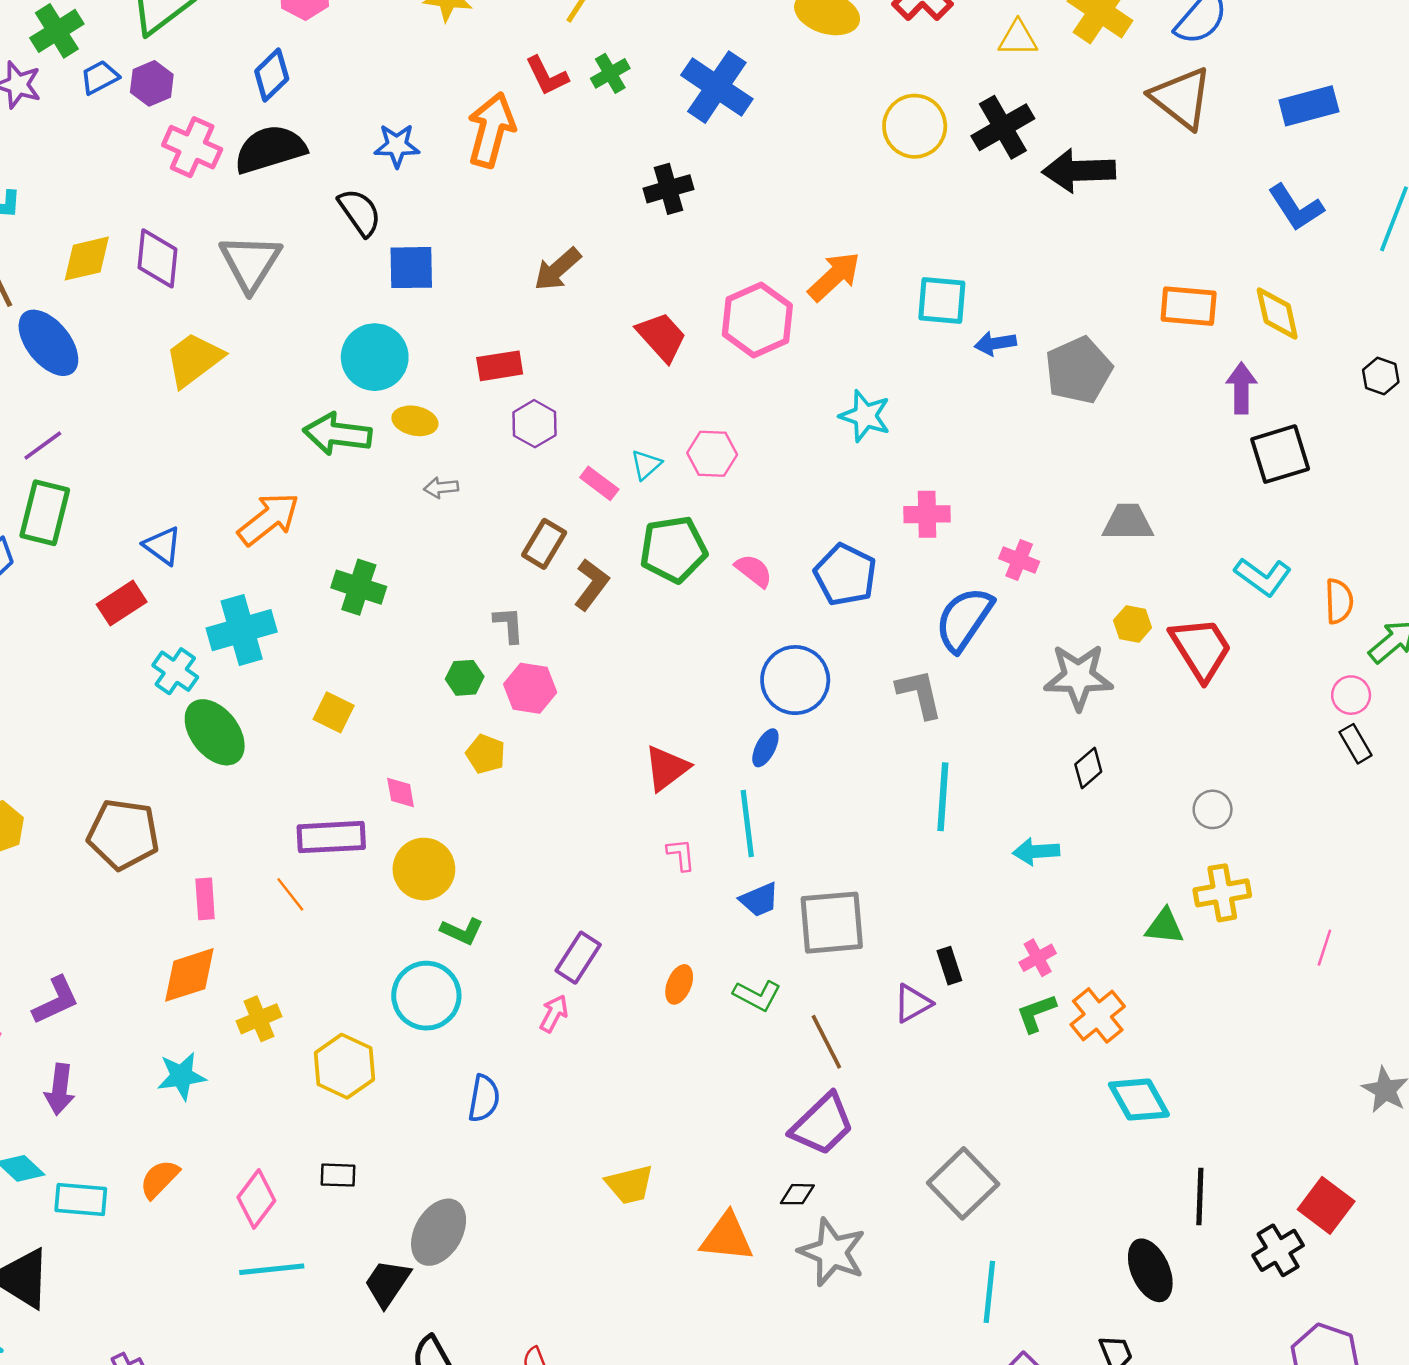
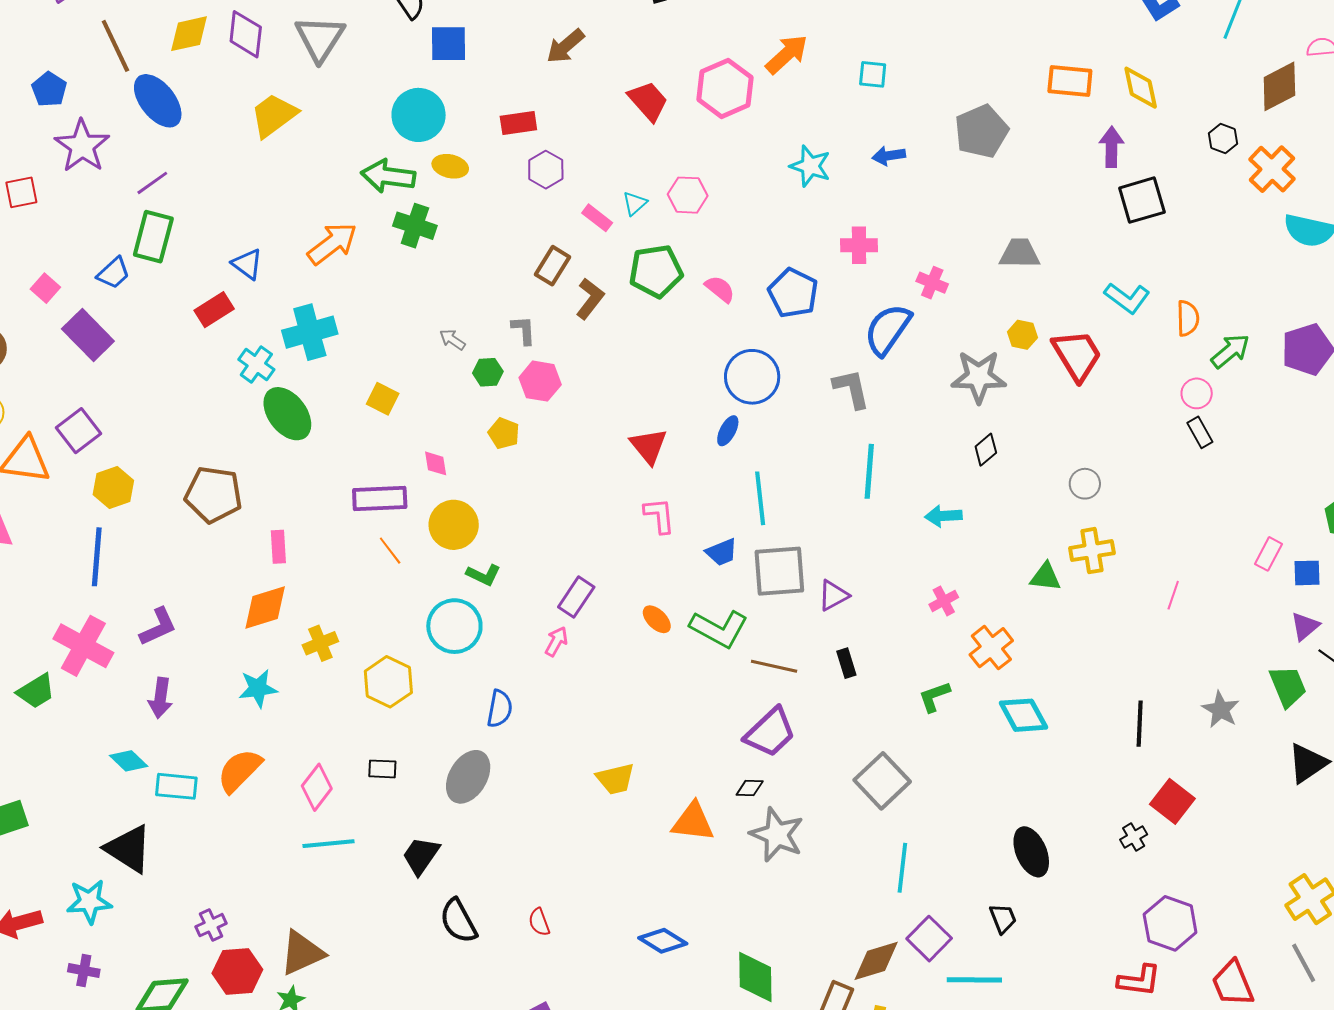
cyan square: (942, 300) -> (873, 74), size x0.7
blue arrow: (995, 343) -> (889, 156), moved
gray arrow: (441, 488) -> (452, 340), moved, turned 40
green cross: (359, 587) -> (415, 226), moved
red triangle: (667, 768) -> (649, 446), turned -33
cyan line: (747, 824) -> (760, 498), moved
pink L-shape: (681, 855) -> (659, 515), size x1.4
orange line: (290, 894) -> (390, 551), moved
black rectangle: (949, 966) -> (846, 663), moved
orange ellipse: (679, 984) -> (657, 619), turned -68
green L-shape: (757, 995) -> (719, 629), size x1.5
purple triangle: (913, 1003) -> (833, 595), moved
green L-shape: (1036, 1013) -> (934, 697), moved
brown line: (826, 1042) -> (774, 666), turned -51
orange semicircle: (159, 1179) -> (239, 771), size x1.4
black line: (1200, 1196) -> (1140, 724), moved
gray ellipse: (439, 1232) -> (468, 777), moved
black cross: (1278, 1250) -> (1134, 837), size x0.7

